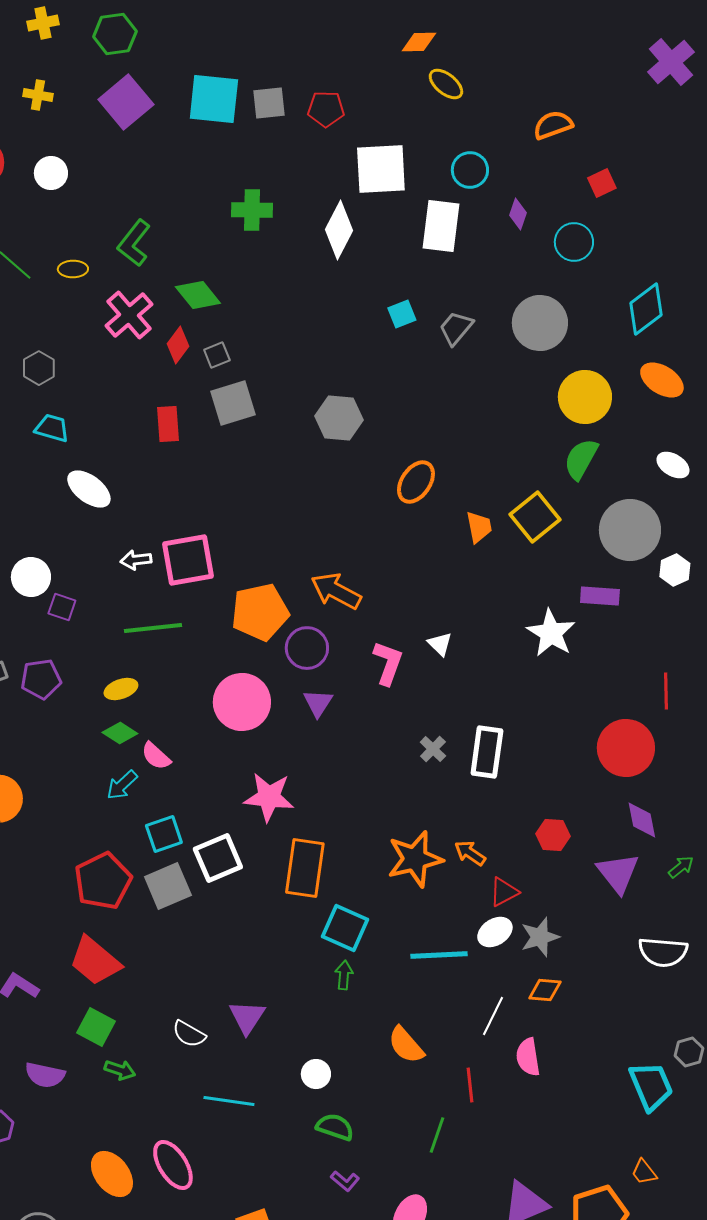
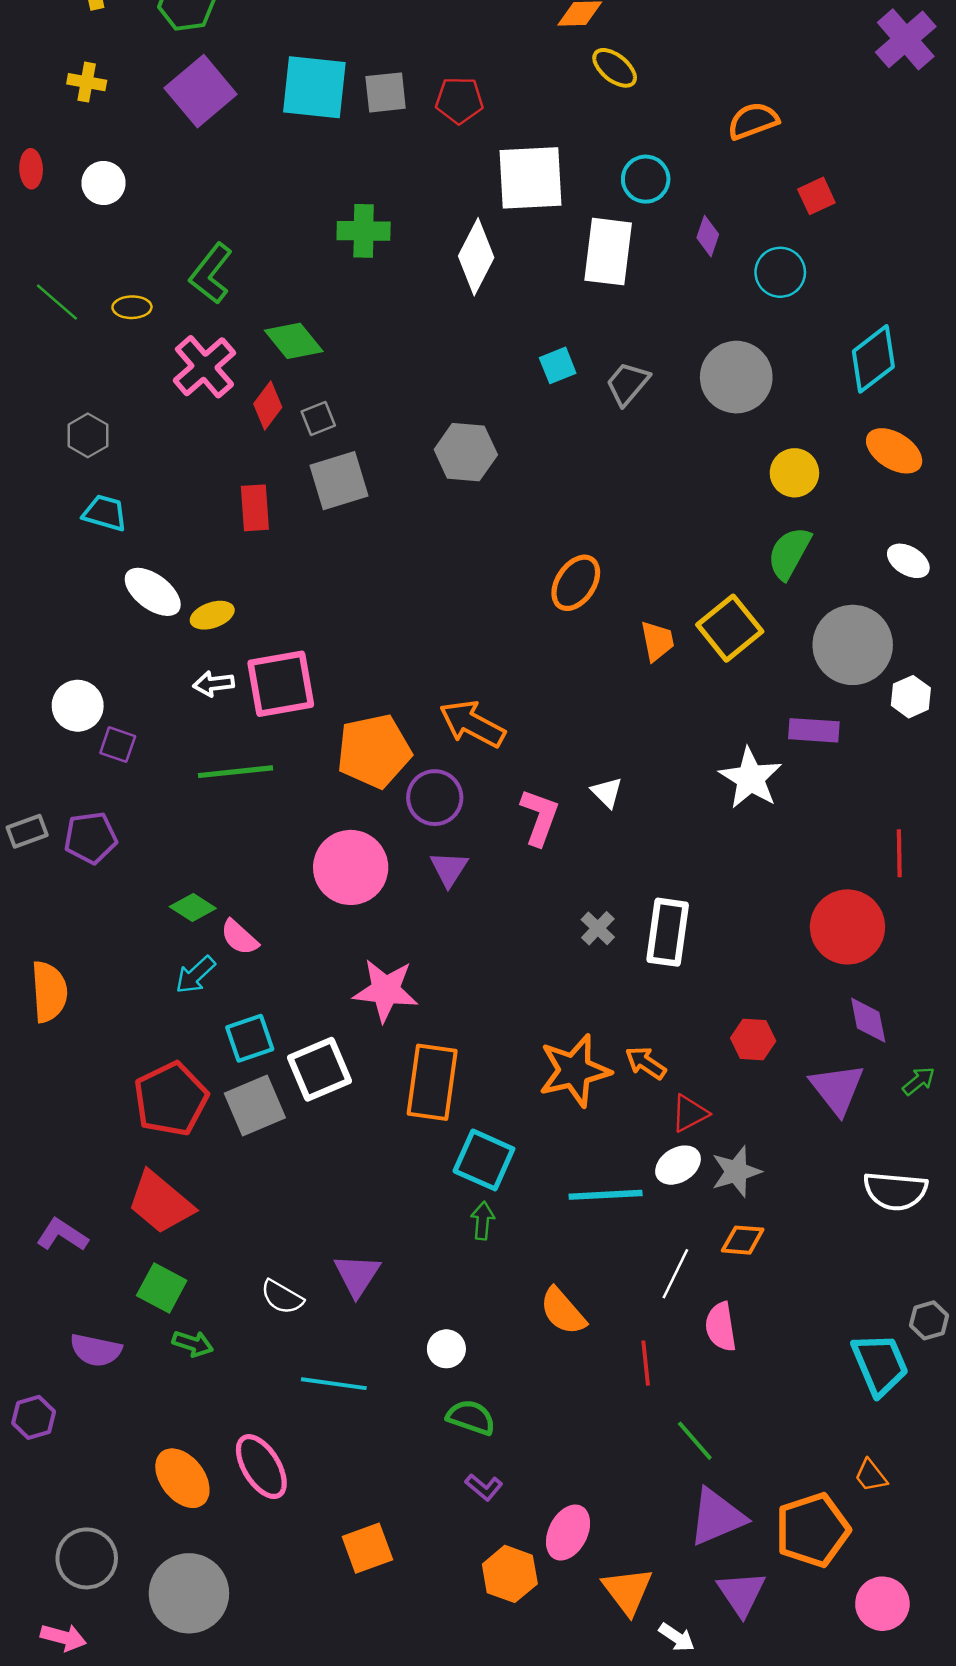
yellow circle: (585, 397) -> (794, 473), size x0.7
gray hexagon: (339, 418) -> (466, 452), moved
yellow ellipse: (121, 689) -> (212, 615), moved
green line: (437, 1135) -> (695, 1441), moved, turned -60

